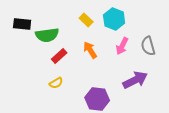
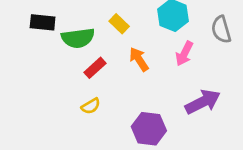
yellow rectangle: (86, 20) -> (119, 24), moved
gray semicircle: (148, 46) -> (221, 29), moved

